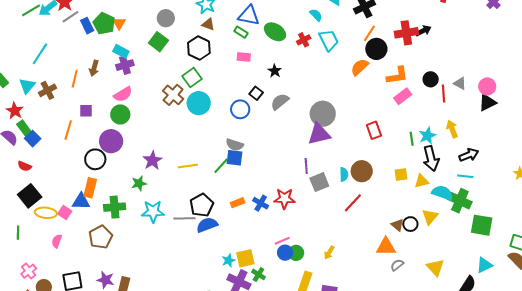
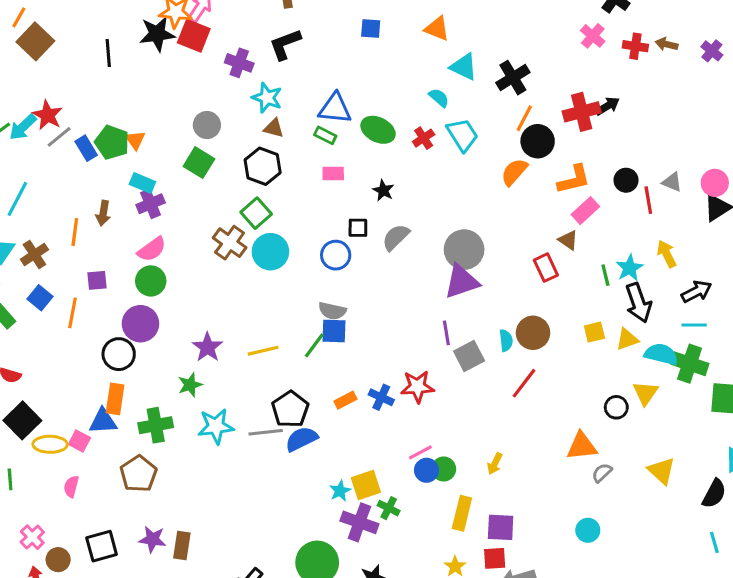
black square: (256, 93) -> (358, 228), turned -32
blue square: (33, 139) -> (40, 298), moved
brown triangle: (397, 225) -> (568, 240), moved

